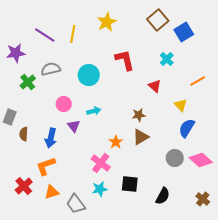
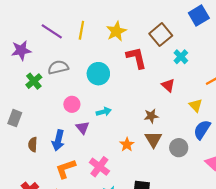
brown square: (158, 20) -> (161, 35), moved
yellow star: (107, 22) -> (116, 31), moved
blue square: (184, 32) -> (199, 15), moved
brown semicircle: (24, 134) -> (33, 144), moved
brown triangle: (141, 137) -> (153, 139), turned -30
gray circle: (175, 158) -> (179, 148), moved
pink cross: (101, 163) -> (99, 167), moved
orange L-shape: (46, 166) -> (66, 169), moved

